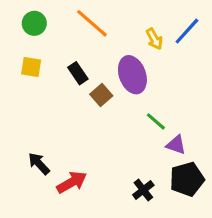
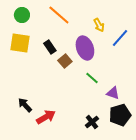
blue line: (187, 31) -> (120, 38), moved
yellow square: (31, 67) -> (20, 43), size x1.5
green line: (156, 121) -> (92, 78), moved

